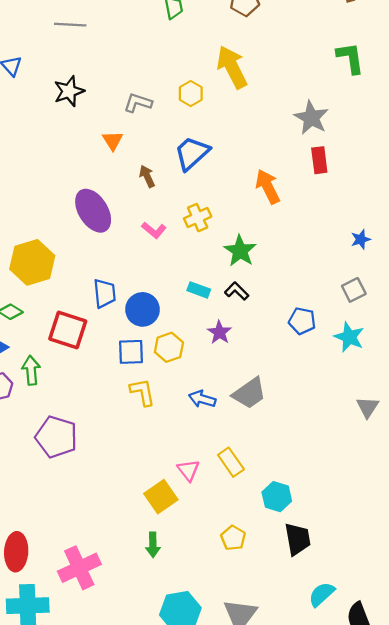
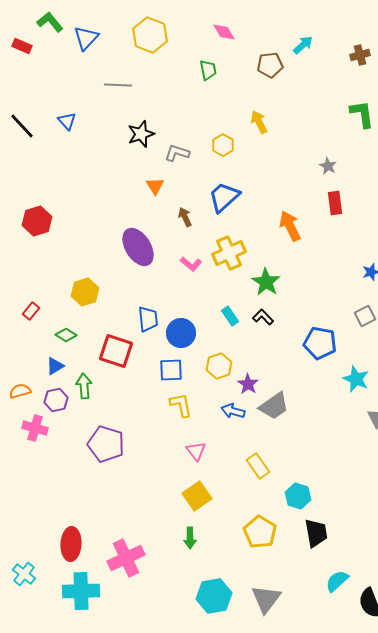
yellow arrow: (232, 67) -> (259, 122), size x0.6
black star: (69, 91) -> (141, 134), moved
gray star: (311, 118) -> (328, 166), size x0.6
yellow cross: (198, 218) -> (229, 253), size x1.4
yellow hexagon: (32, 262) -> (85, 292), size x0.7
cyan rectangle: (199, 290) -> (230, 316), turned 36
blue pentagon: (302, 321) -> (320, 343), size x1.4
purple star: (219, 332) -> (248, 384), moved
cyan star: (349, 337) -> (356, 379), moved
yellow hexagon: (169, 347) -> (219, 366), moved
pink triangle: (188, 470) -> (196, 451), moved
yellow pentagon: (233, 538) -> (260, 532), size x1.5

